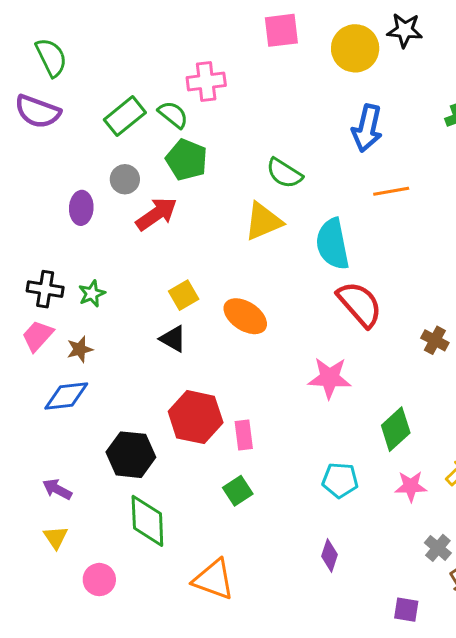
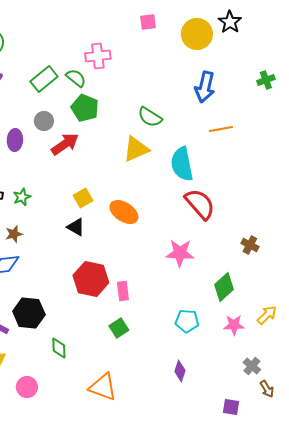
pink square: (281, 30) -> (148, 22), size x0.7
black star: (405, 30) -> (230, 22), turned 30
brown cross: (435, 340) -> (250, 245), moved
black hexagon: (131, 455) -> (29, 313), moved
green diamond: (147, 521) -> (59, 348), size x0.6

